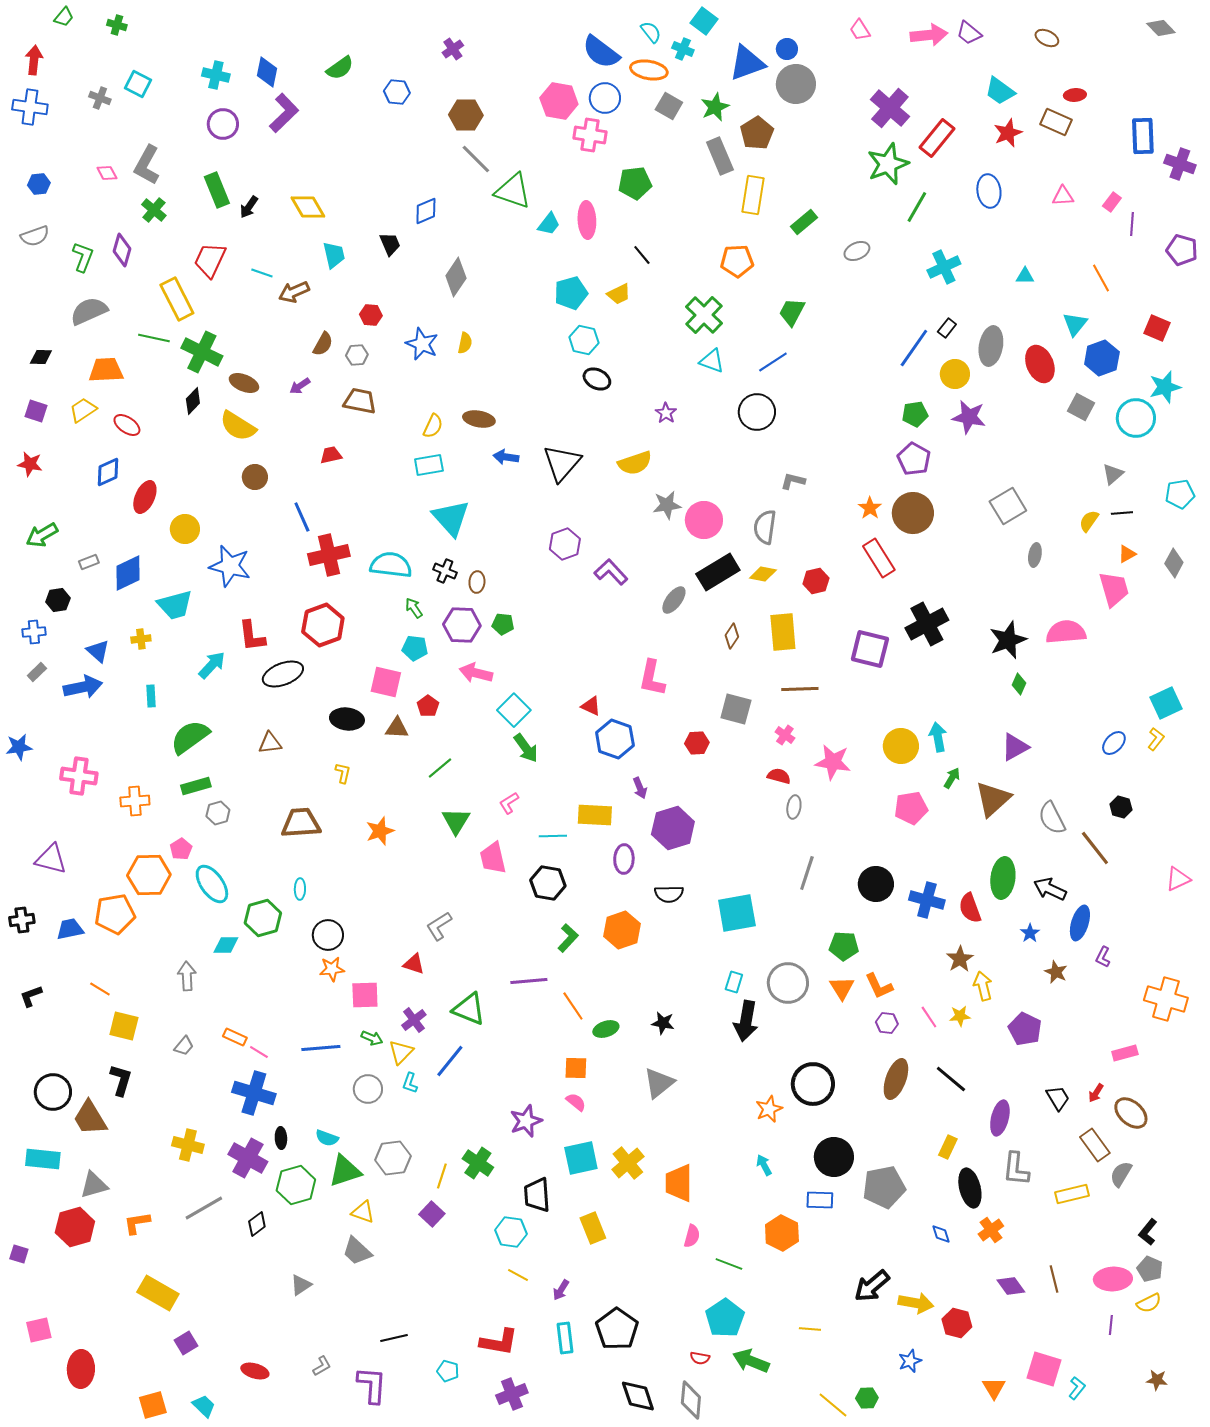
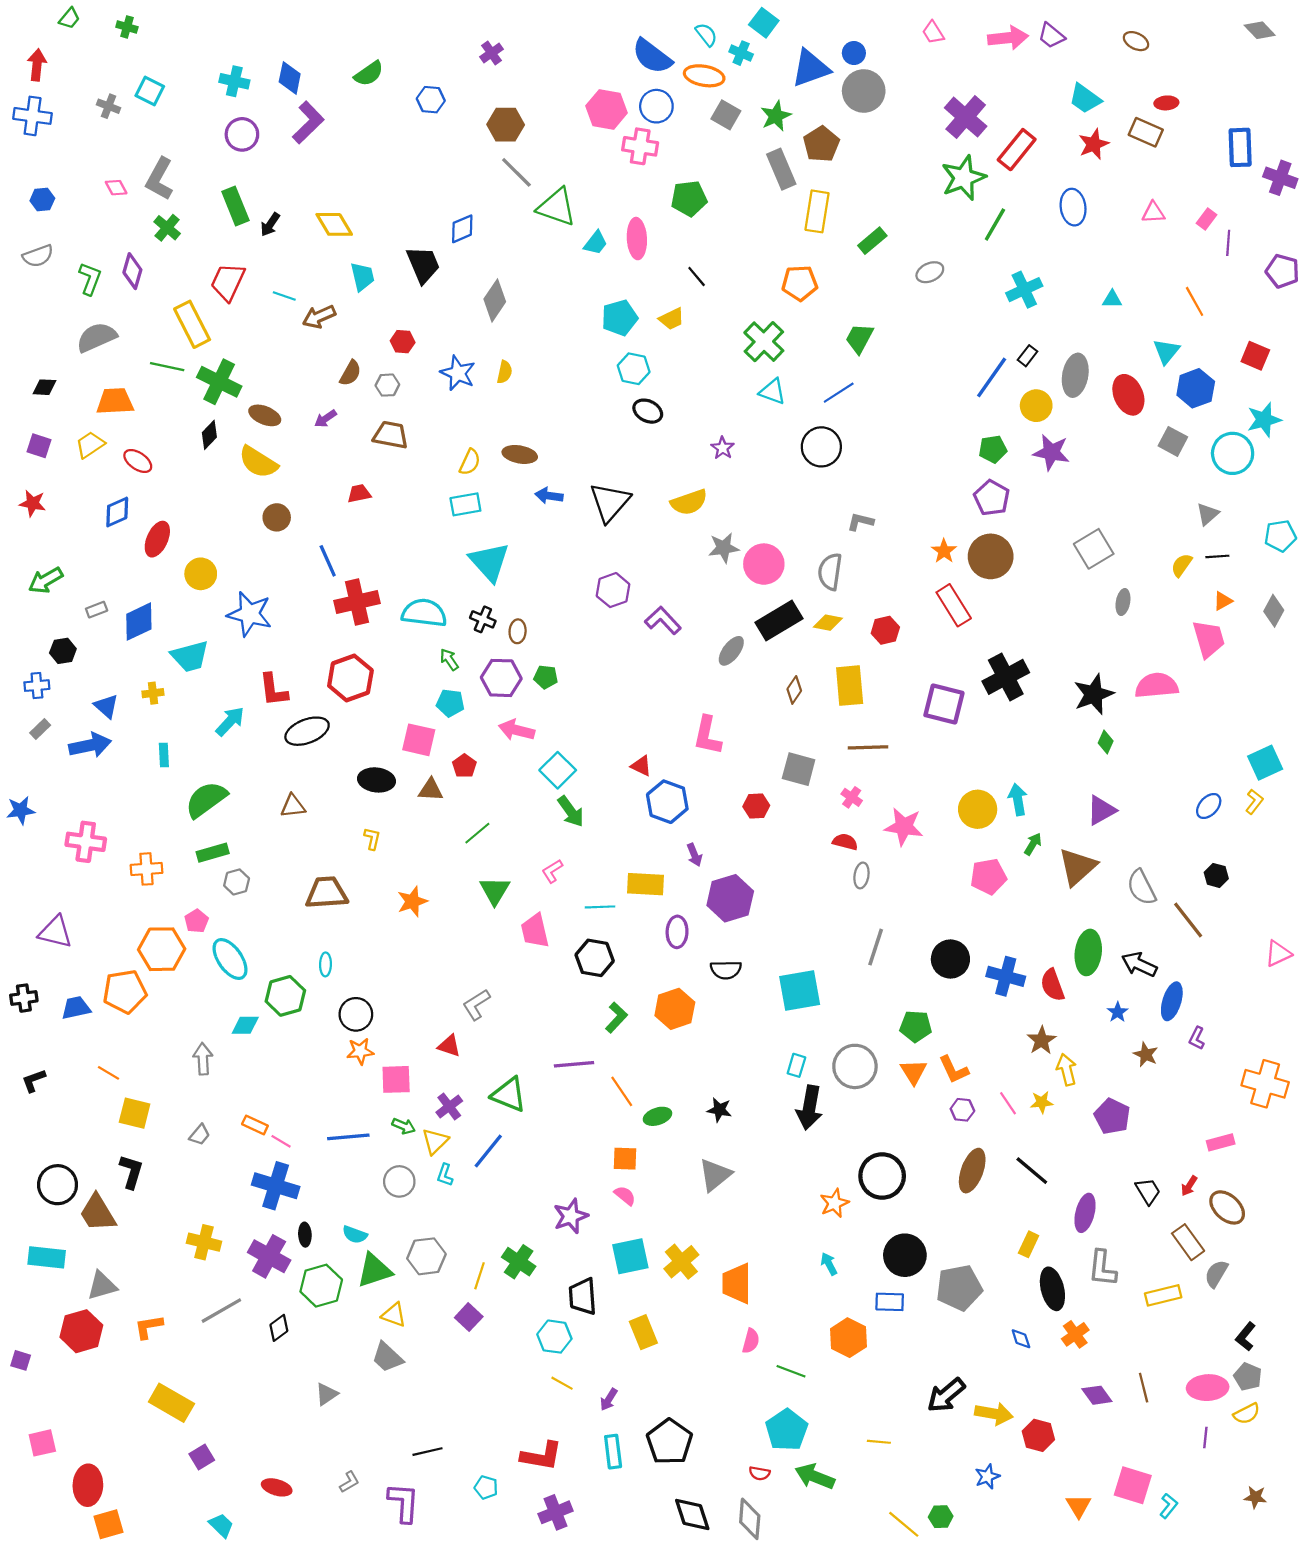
black trapezoid: (390, 244) -> (423, 265), size x1.5
orange square: (153, 1405) -> (108, 1524), moved

